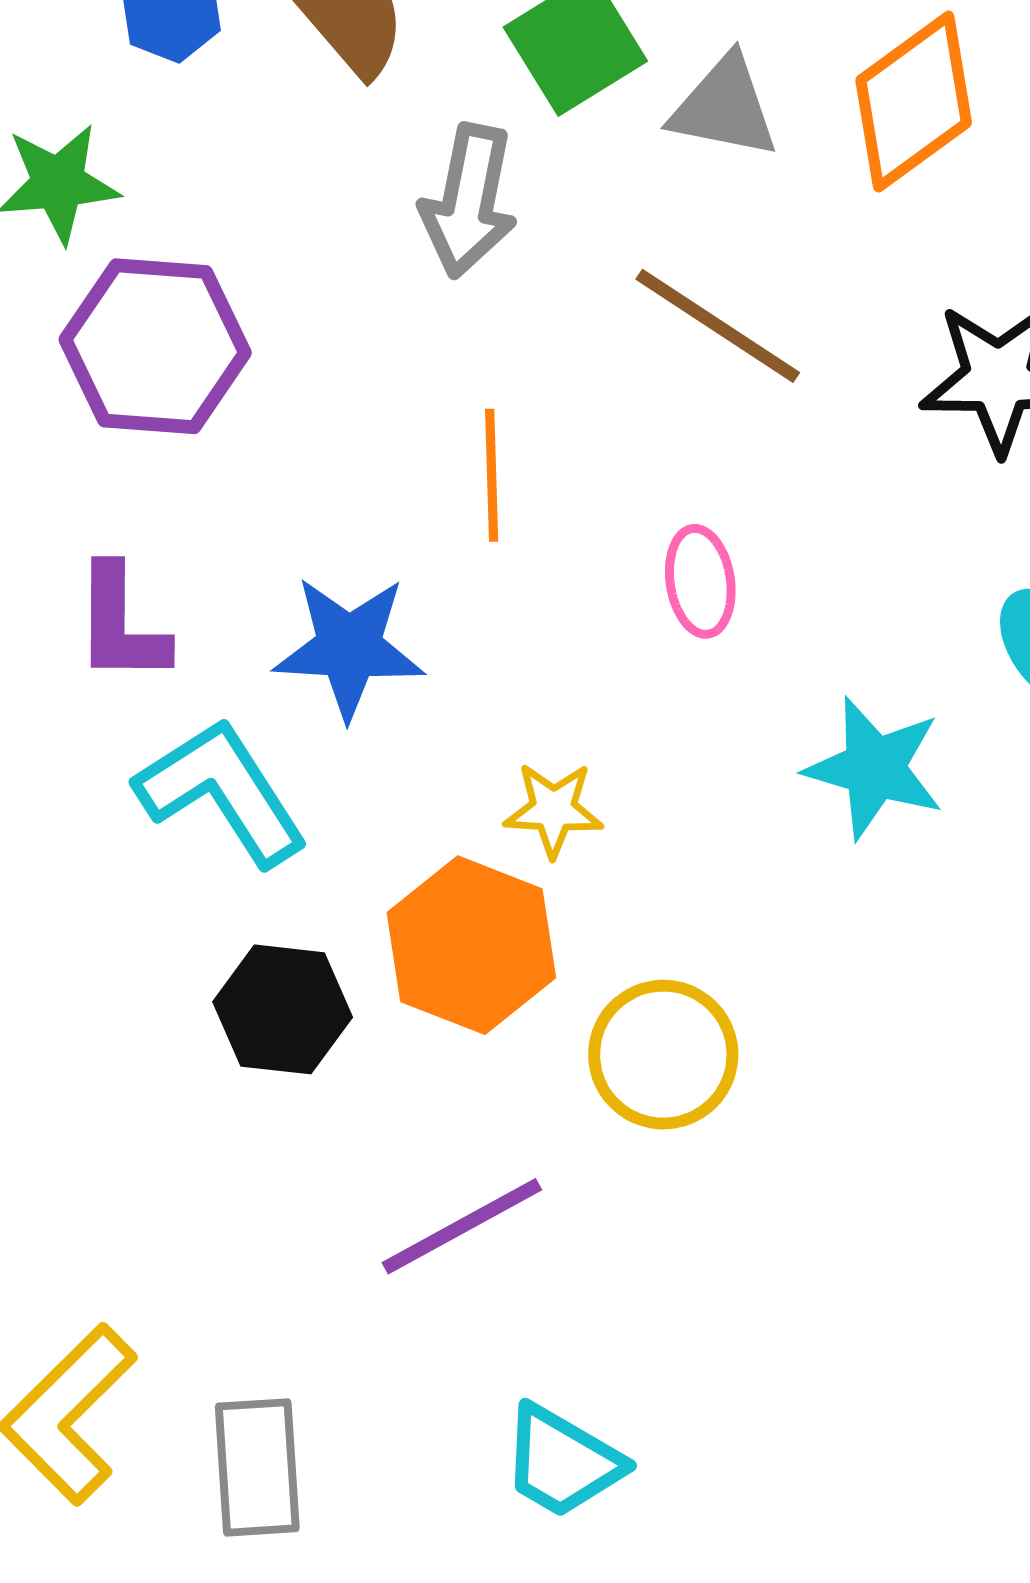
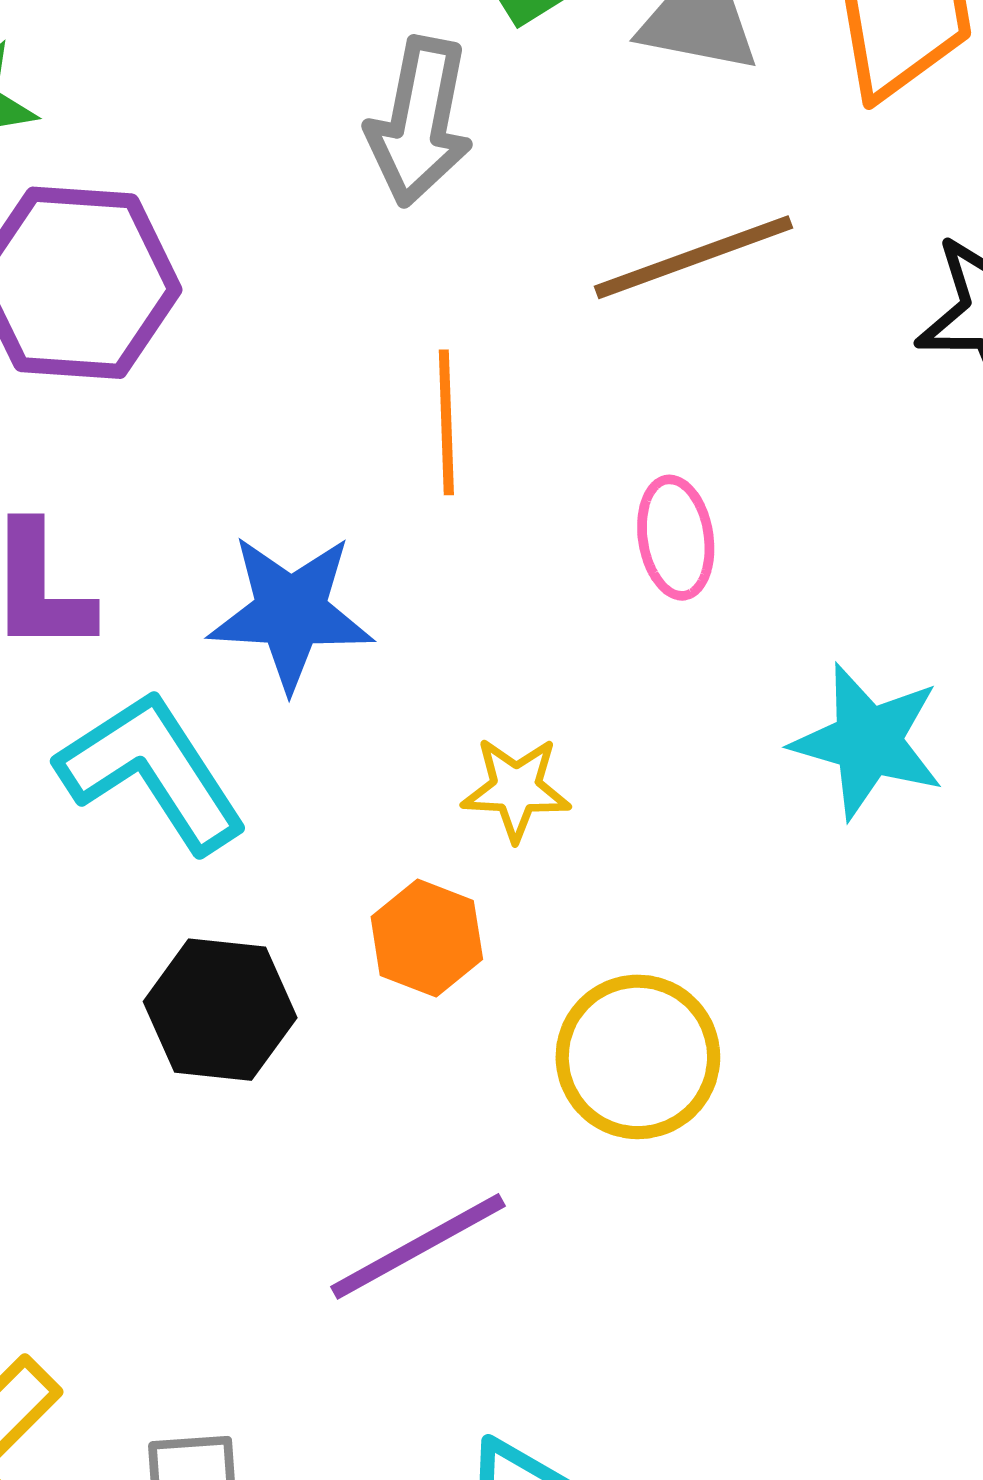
brown line: (718, 326) -> (693, 257), turned -53
orange hexagon: (471, 945) -> (427, 938), size x0.6

